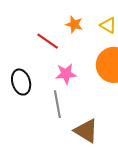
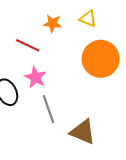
pink star: (66, 74) -> (35, 77), moved, turned -30

